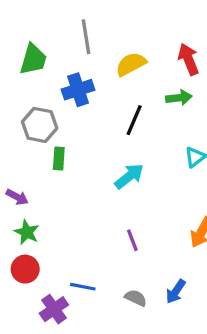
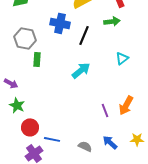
blue cross: (78, 90) -> (60, 23), moved, turned 30
purple line: (132, 240) -> (105, 110), moved
red circle: (25, 269) -> (30, 127), moved
blue arrow: (176, 291) -> (110, 142), turned 98

